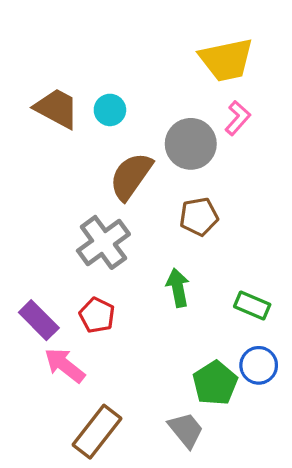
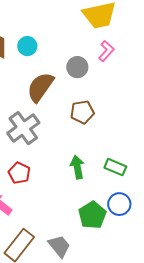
gray circle: (191, 144) -> (77, 67), size x0.7
green arrow: (178, 288) -> (77, 167), moved
gray trapezoid: (186, 430) -> (59, 246), moved

